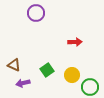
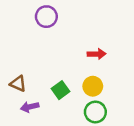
yellow circle: (72, 75) -> (93, 86), moved
green circle: (90, 87) -> (95, 112), moved

